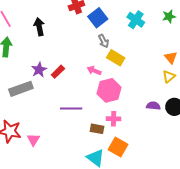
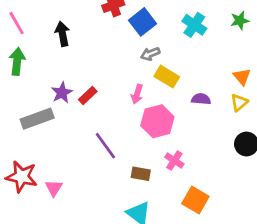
gray arrow: (104, 41) -> (150, 54), turned 96
pink arrow: (94, 71) -> (137, 94), turned -96
purple semicircle: (153, 106) -> (201, 99), moved
purple line: (71, 108) -> (105, 146), turned 55
pink cross: (114, 119) -> (174, 160), moved, turned 32
orange square: (118, 147) -> (195, 200), moved

